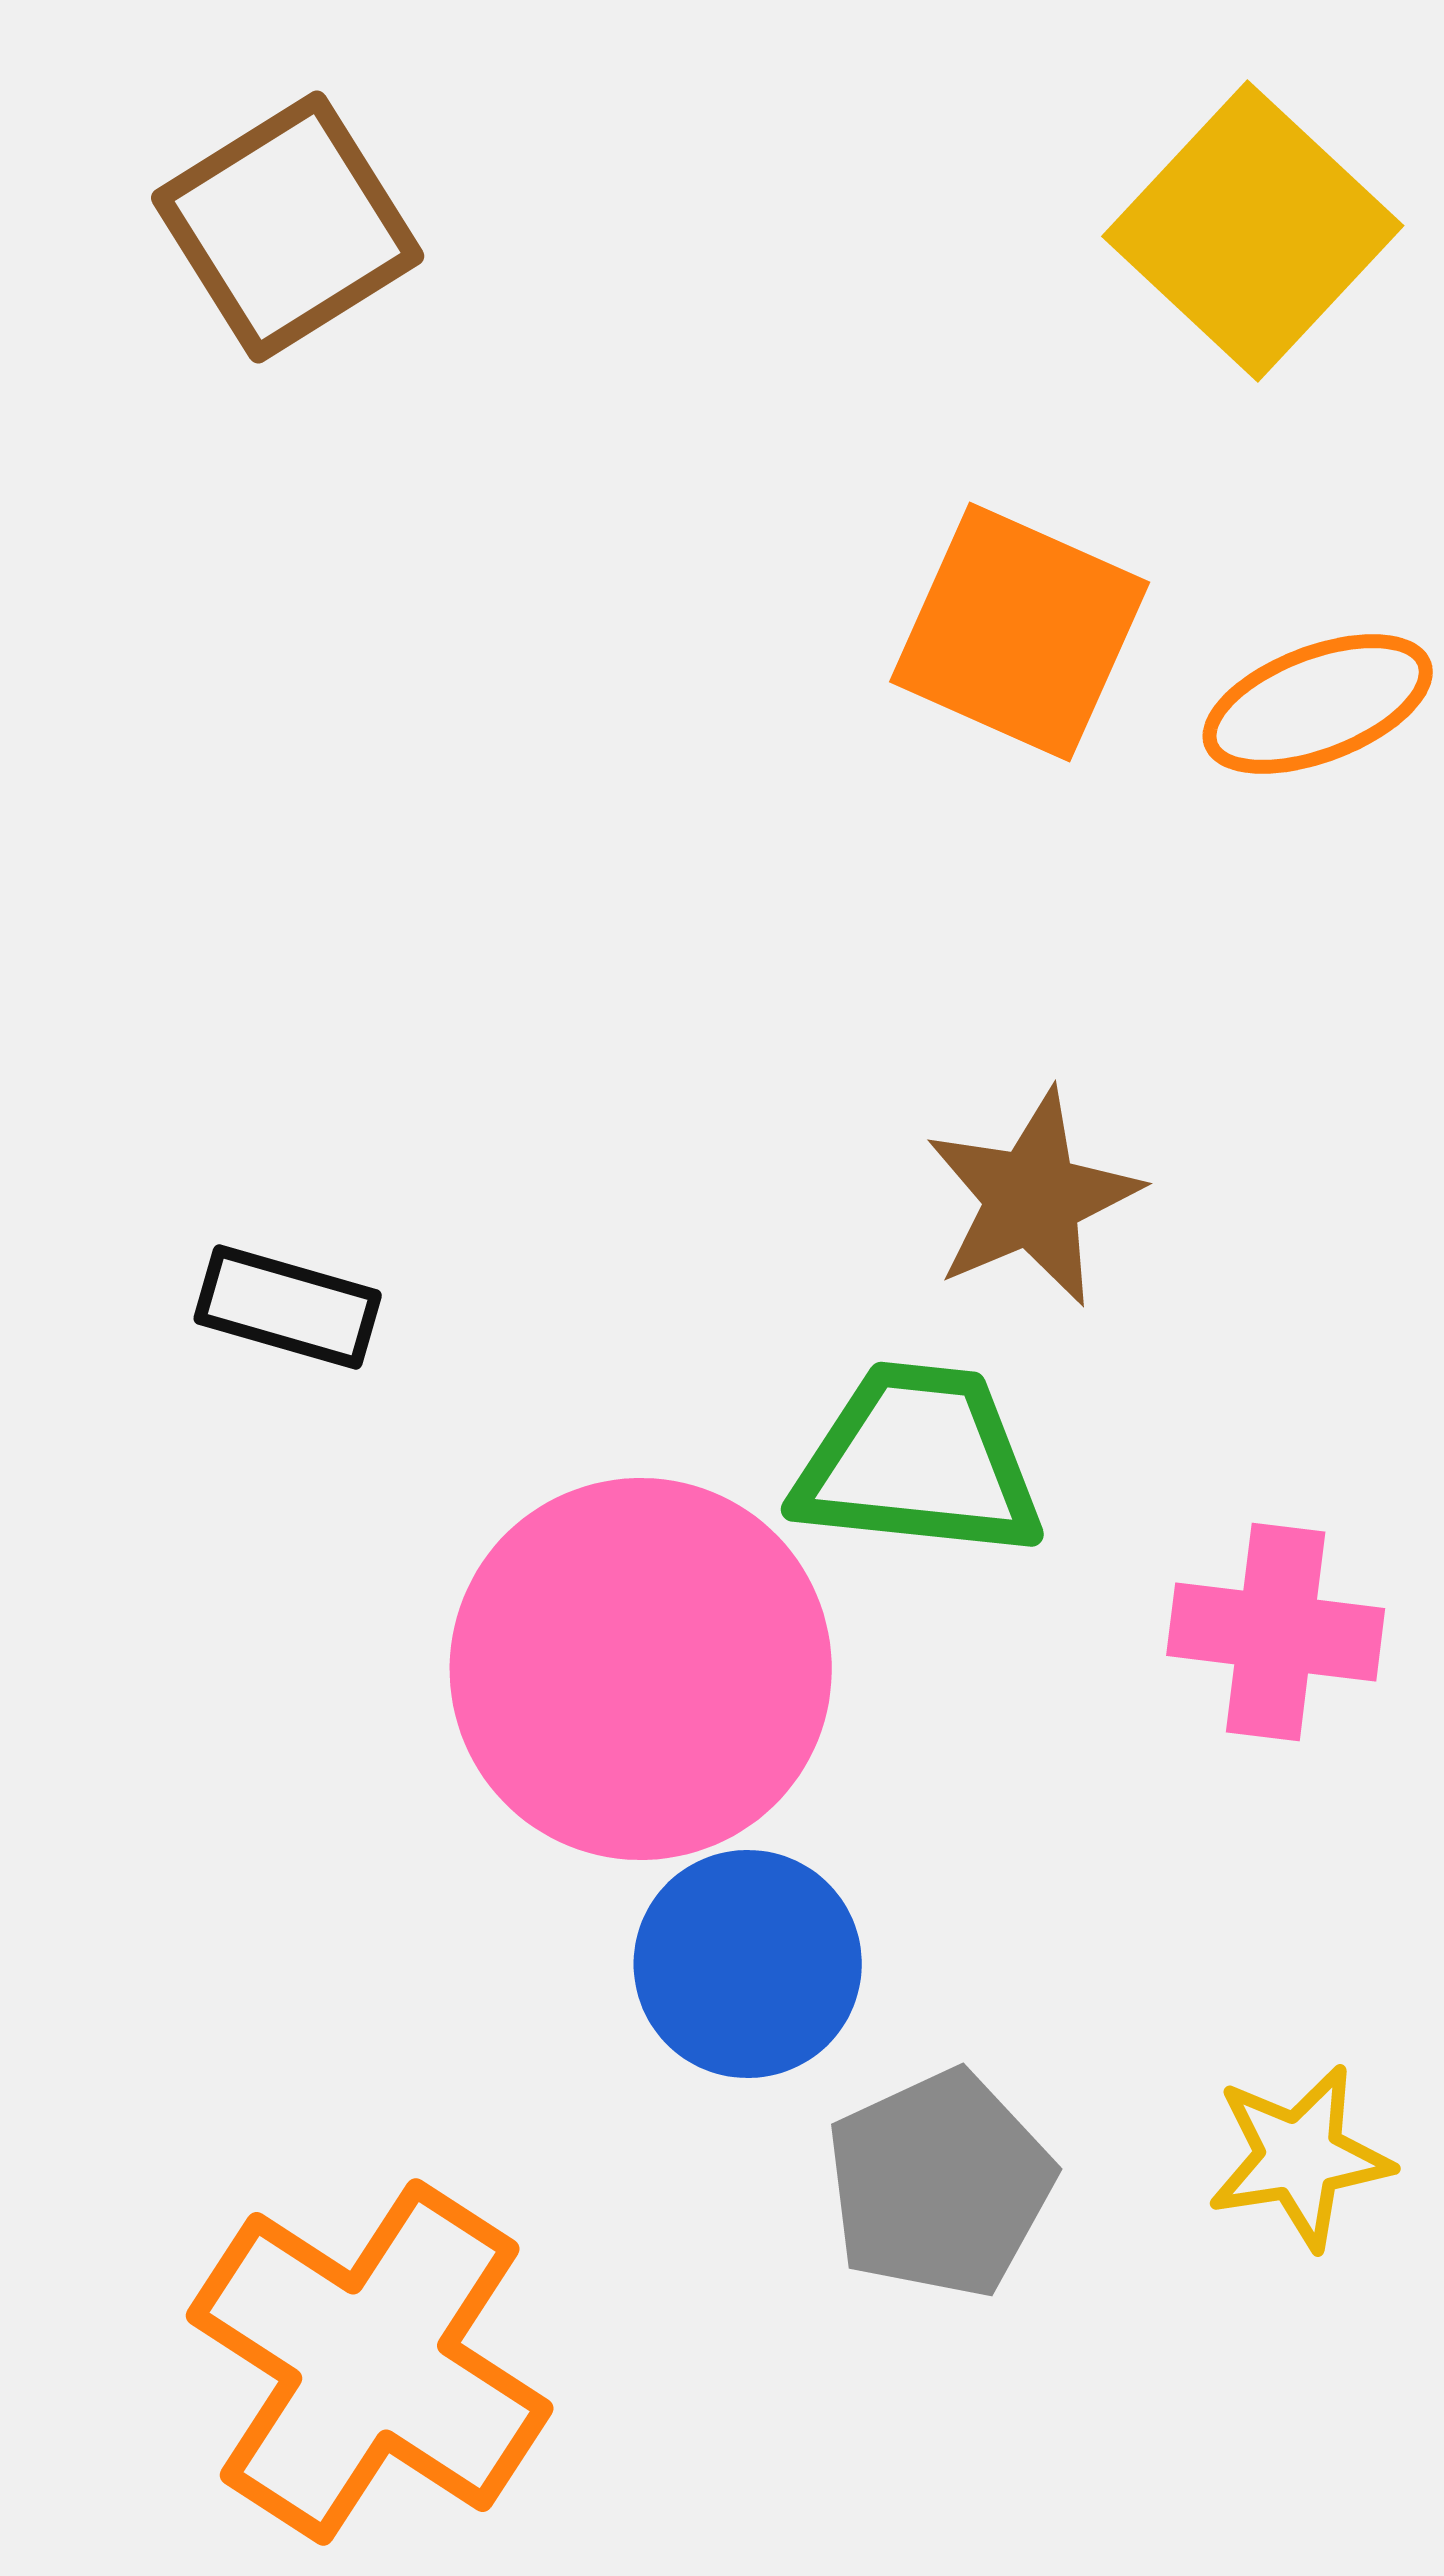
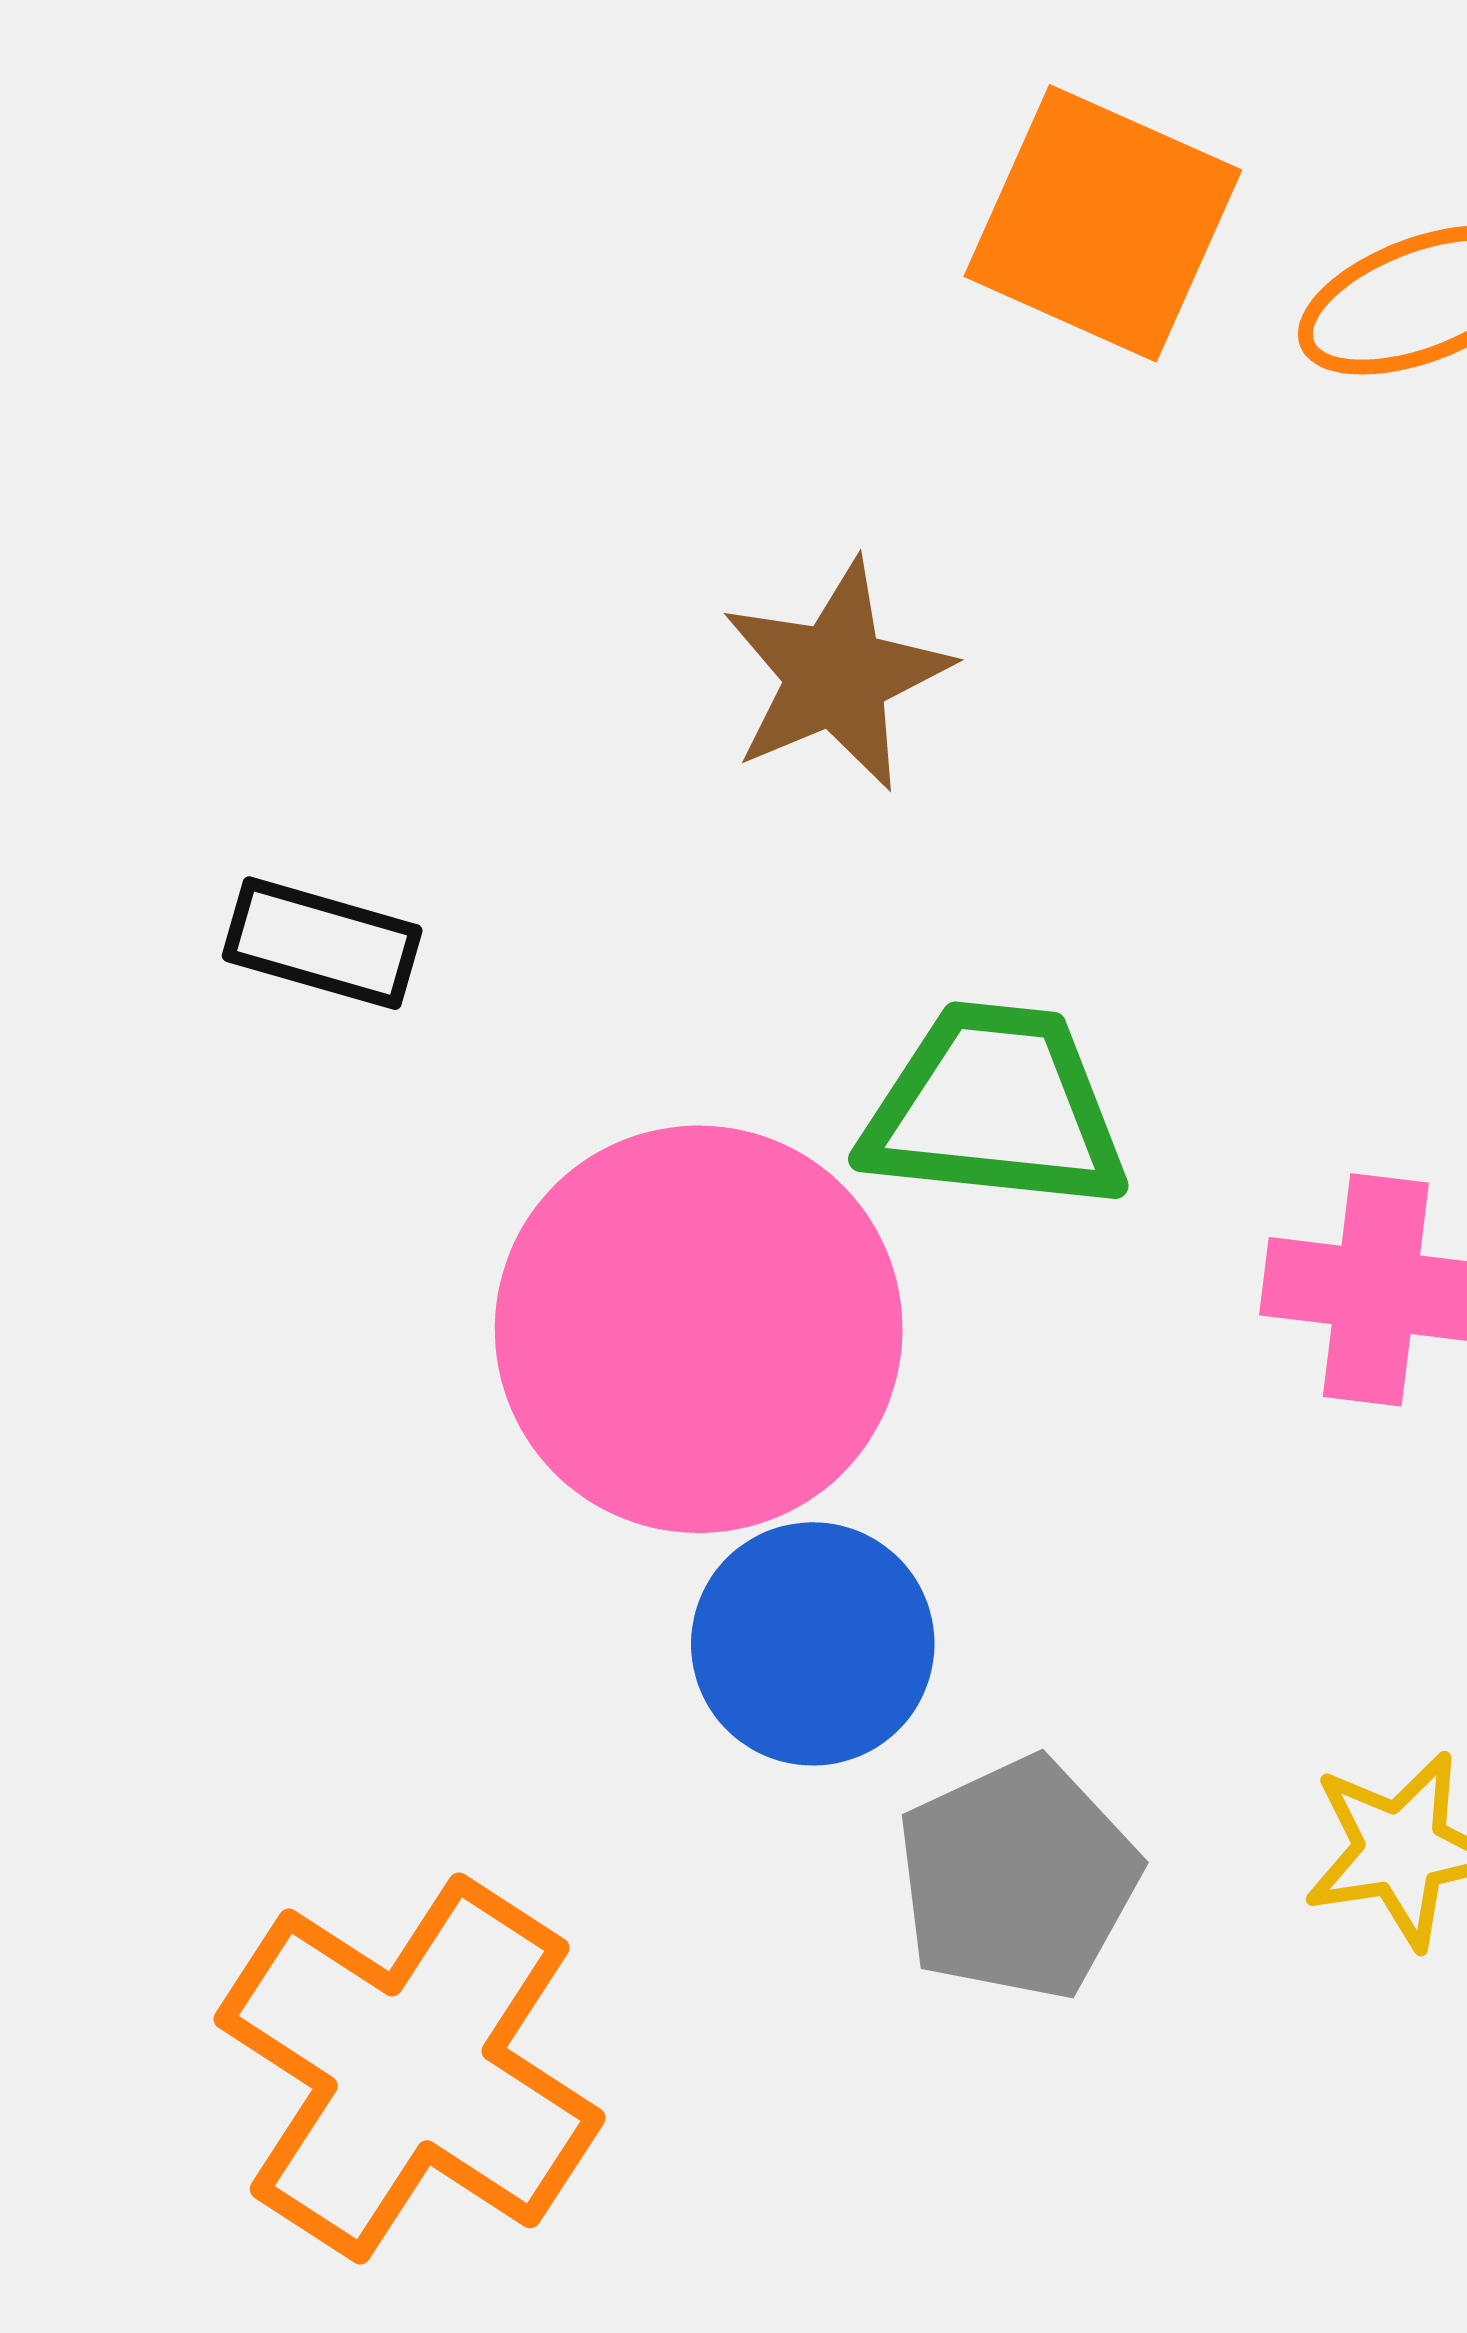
brown star: (1033, 1198) -> (836, 675), moved

